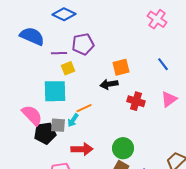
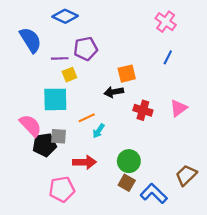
blue semicircle: (32, 36) -> (30, 40), turned 35
blue line: (163, 64) -> (168, 57), moved, turned 64
cyan arrow: (73, 120) -> (99, 131), moved

